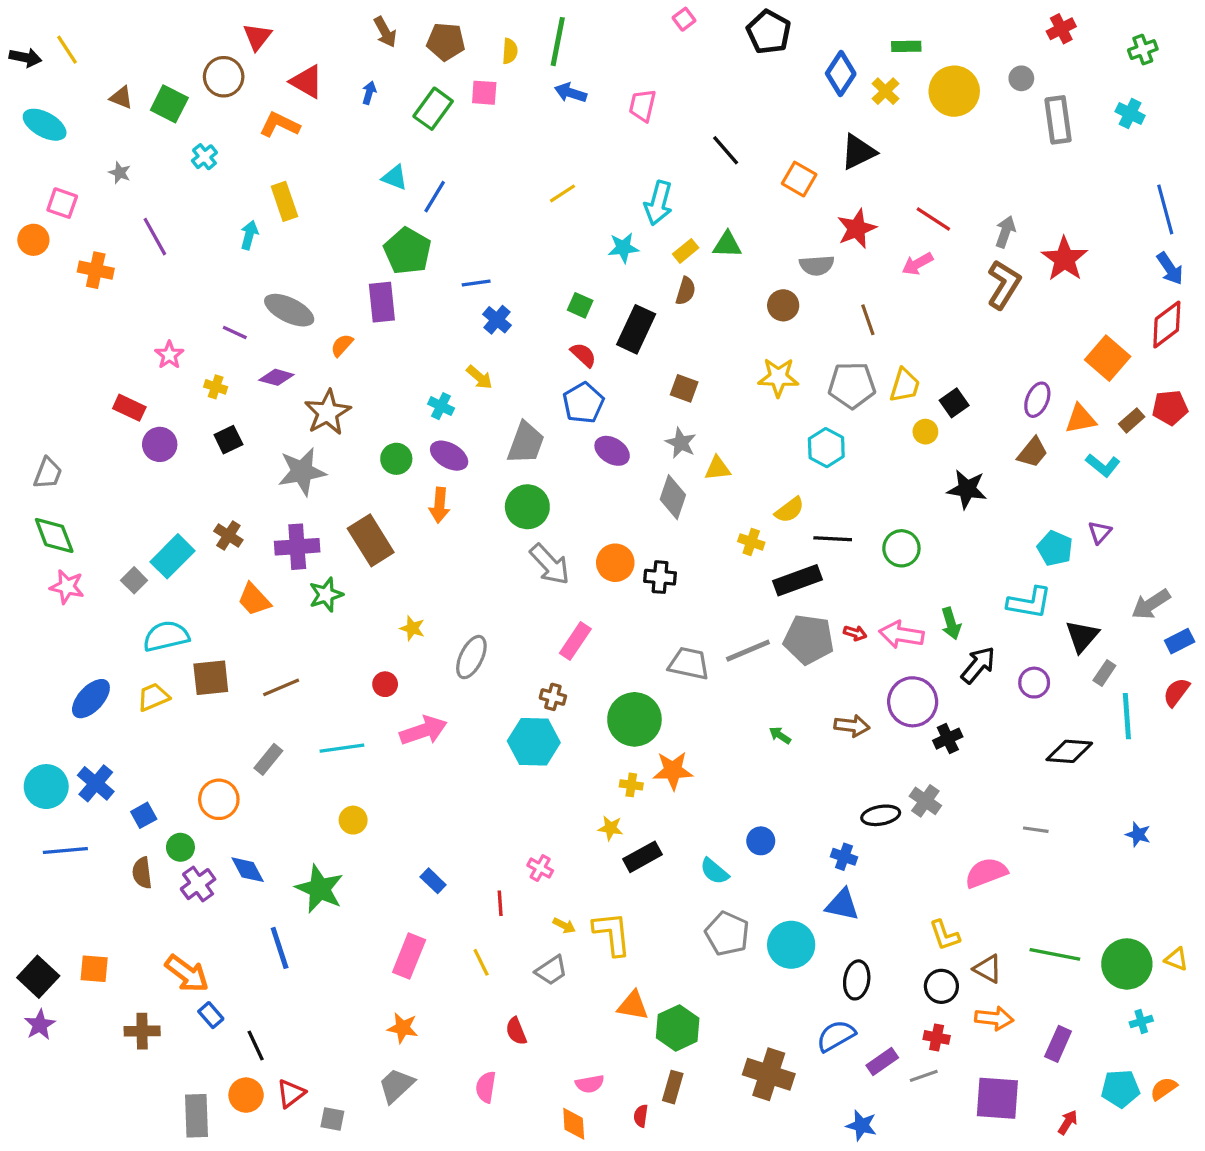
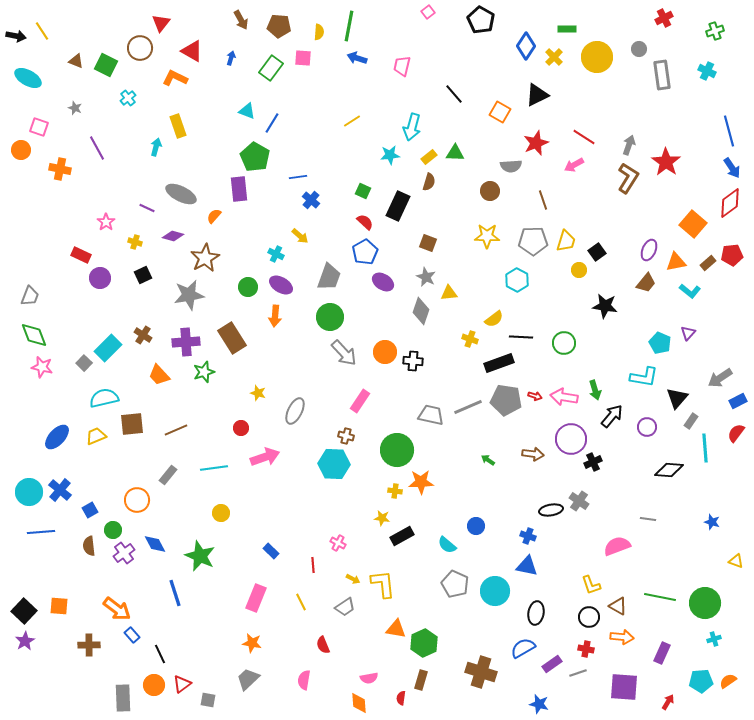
yellow triangle: (1176, 959) -> (736, 561), moved

